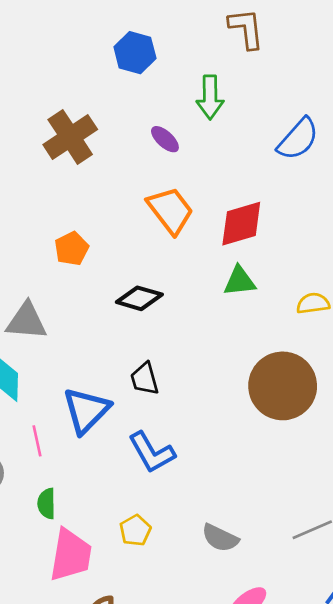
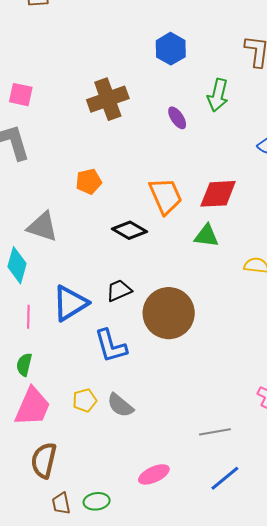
orange trapezoid: (170, 210) -> (165, 196), moved
black trapezoid: (145, 379) -> (119, 290), turned 68
brown circle: (283, 386) -> (169, 313), moved
gray semicircle: (220, 538) -> (120, 405), moved

